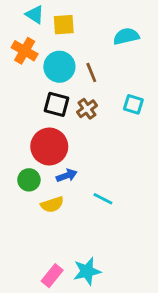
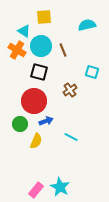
cyan triangle: (35, 14) -> (24, 31), moved
orange cross: (25, 51) -> (17, 50), moved
brown cross: (87, 109) -> (70, 90), moved
yellow semicircle: (52, 205) -> (36, 141), turned -49
cyan star: (87, 271) -> (60, 187), turned -30

